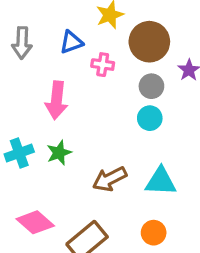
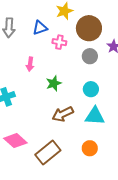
pink arrow: (57, 100) -> (30, 64), size x0.6
cyan circle: (150, 118) -> (91, 89), moved
green star: (59, 153) -> (54, 83), moved

